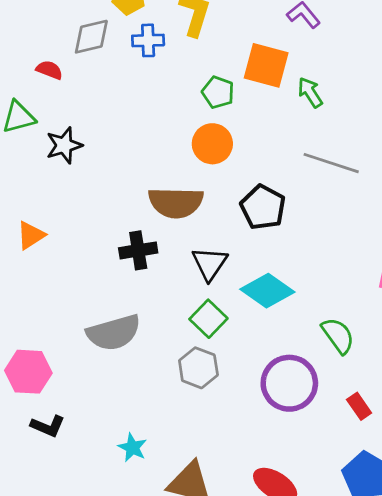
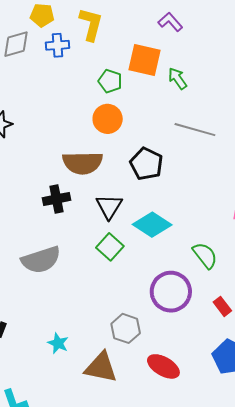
gray hexagon: (198, 368) -> (126, 328), moved

